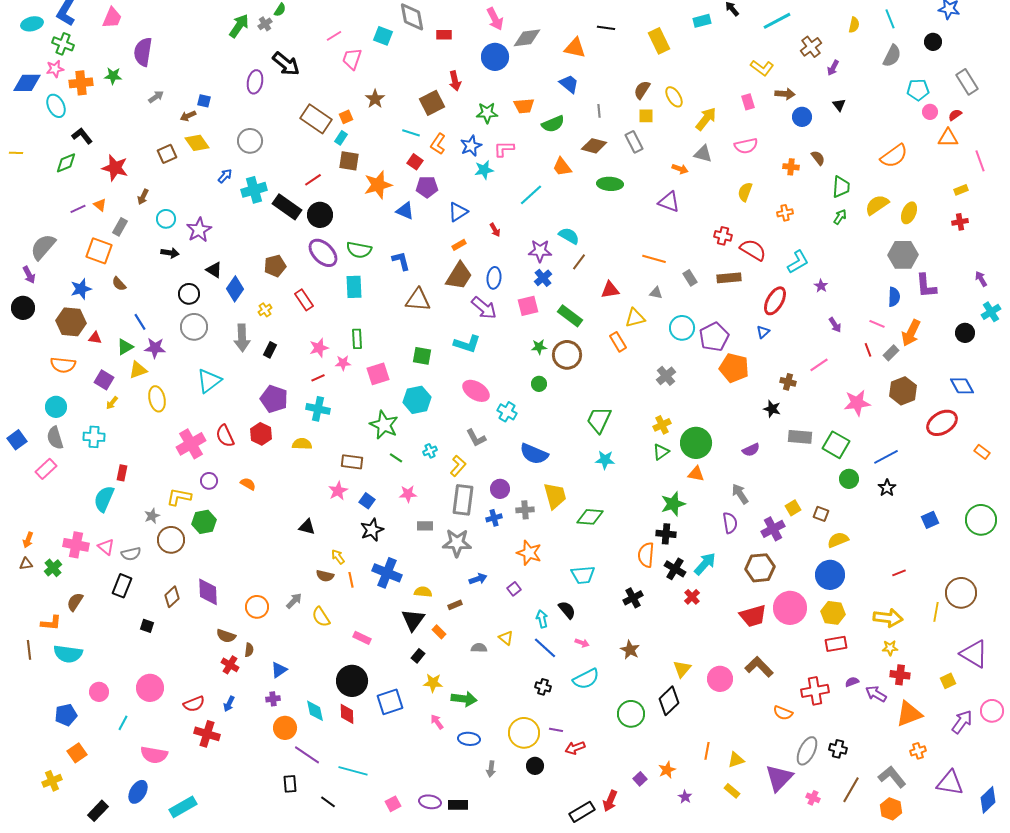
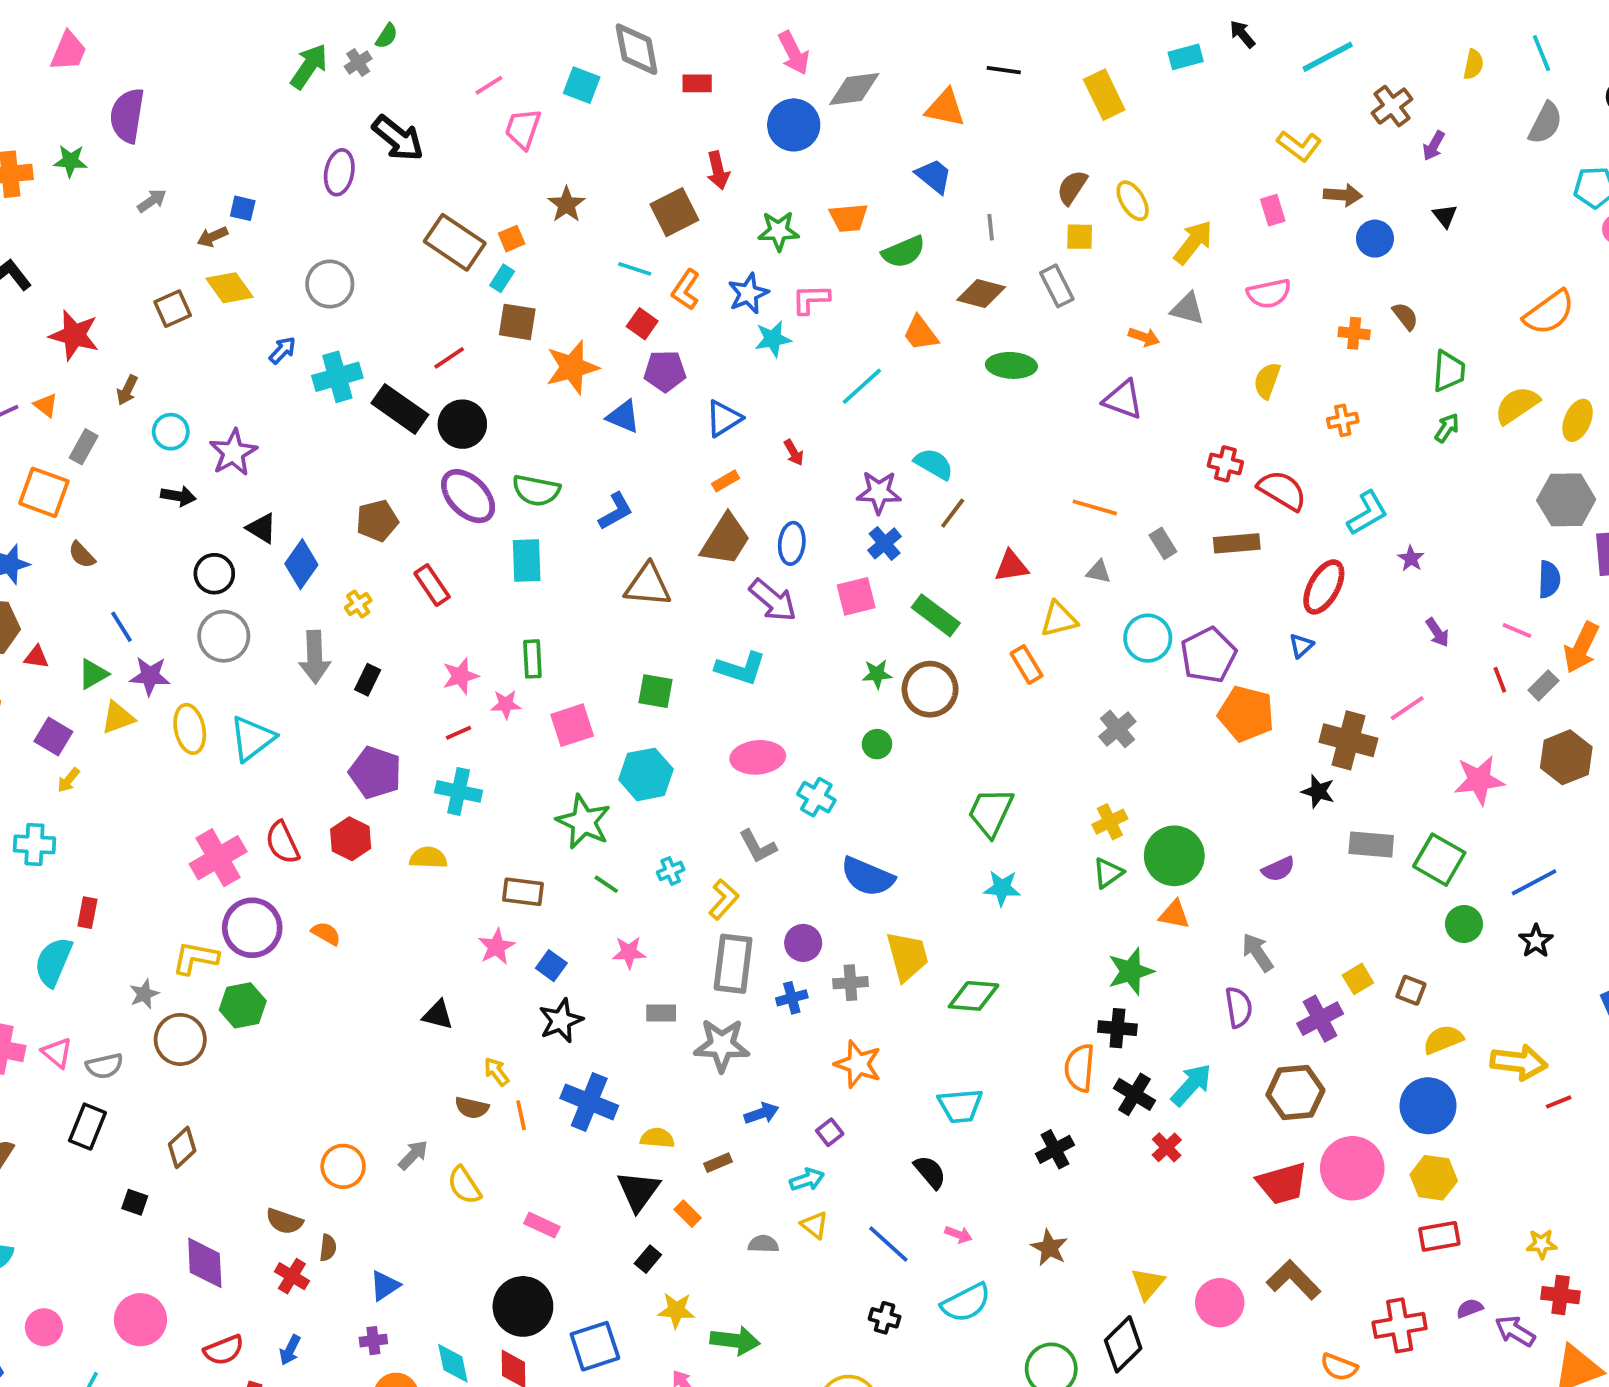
blue L-shape: (401, 261) -> (616, 511), turned 75
brown cross: (788, 382) -> (1348, 740), size x1.8
pink ellipse: (476, 391) -> (758, 757), turned -36
yellow ellipse: (157, 399) -> (190, 729), moved
purple circle: (209, 481) -> (252, 928), size x1.8
purple diamond: (208, 592) -> (205, 1263), moved
yellow arrow: (888, 618) -> (1519, 1062), moved
cyan arrow: (542, 619) -> (807, 1180), moved, turned 84

